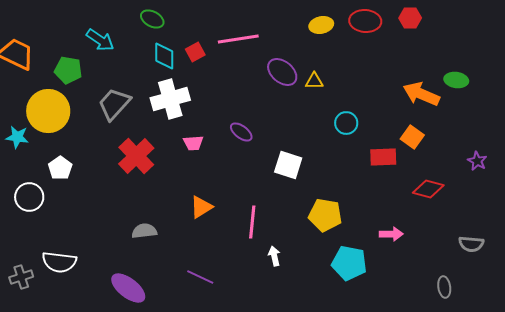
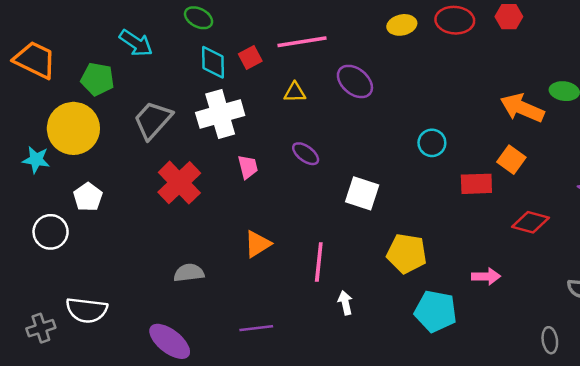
yellow triangle: (314, 81) -> (295, 92), moved
pink trapezoid: (193, 143) -> (248, 167), turned -100
purple line: (200, 277) -> (256, 328), turned -32

